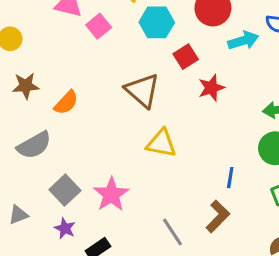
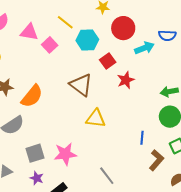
orange semicircle: (66, 103) -> (32, 96), size x1.4
gray square: (65, 190) -> (35, 153), turned 30
pink star: (111, 194) -> (65, 154), turned 30
brown L-shape: (218, 216) -> (156, 160), moved

